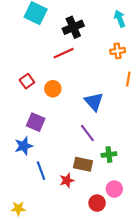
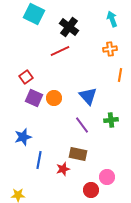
black cross: (73, 27) -> (69, 27), turned -30
orange circle: (53, 89) -> (54, 98), moved
purple square: (36, 122) -> (34, 98), moved
green cross: (109, 155) -> (111, 120), moved
blue line: (41, 171) -> (39, 160), turned 30

